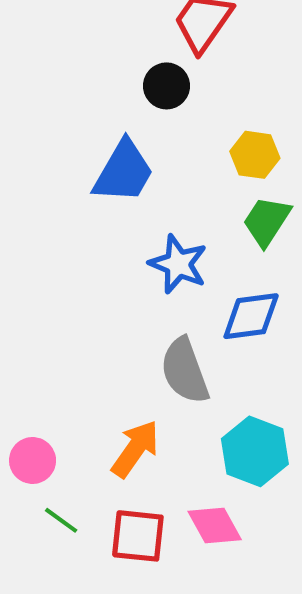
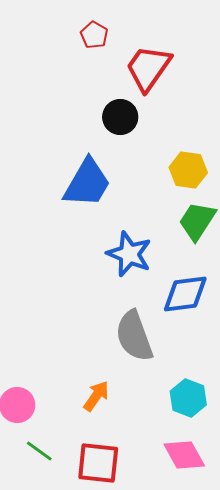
orange arrow: (135, 449) -> (96, 396), size x0.7
cyan hexagon: (255, 451) -> (188, 398), size x0.7
pink diamond: (215, 526) -> (184, 455), moved

